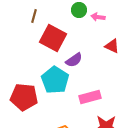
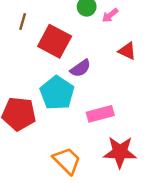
brown line: (34, 16) -> (23, 21), moved
pink arrow: (98, 17) -> (110, 15), turned -48

